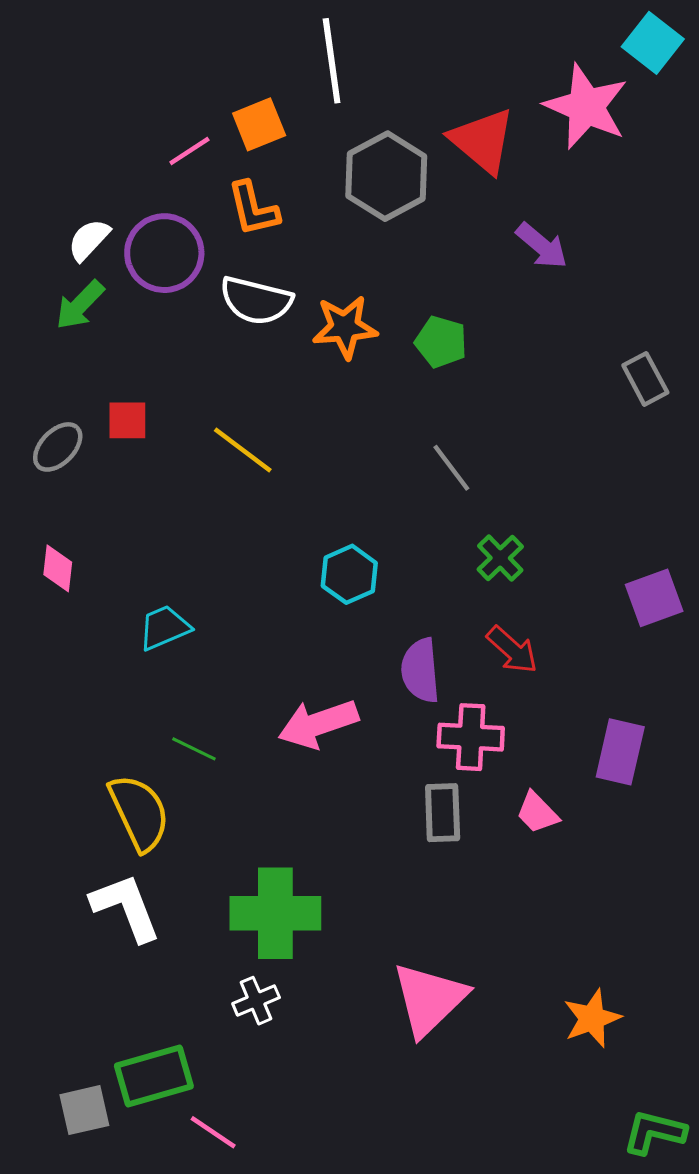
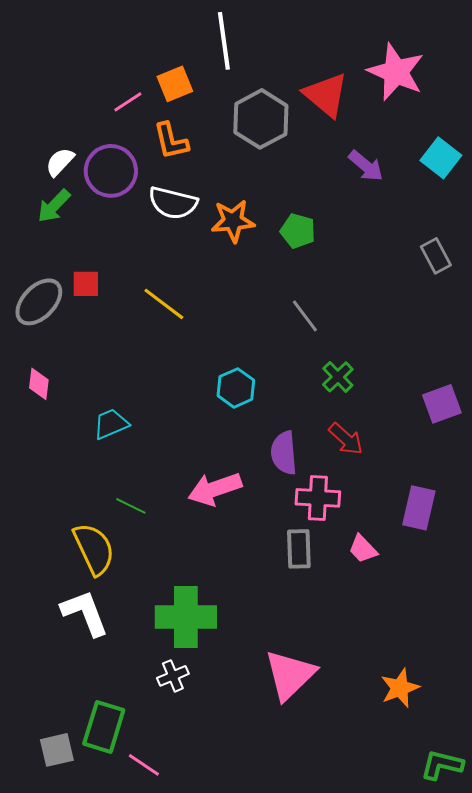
cyan square: (653, 43) -> (441, 158), moved
gray ellipse: (58, 447) -> (39, 302), size x1.4
green rectangle: (154, 1076) -> (104, 727), turned -57

